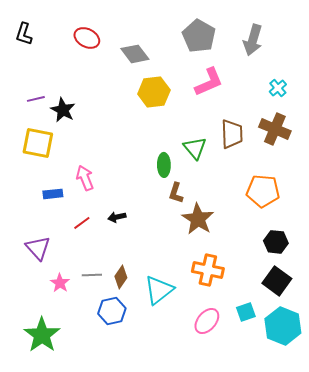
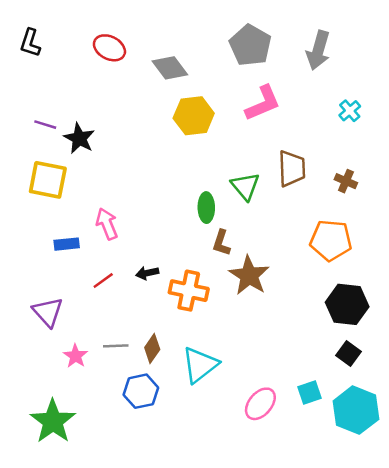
purple line: (36, 99) -> (45, 125), turned 30
brown cross: (275, 129) -> (346, 181), moved, size x0.6
black hexagon: (276, 242) -> (347, 304), size x1.4
orange cross: (208, 270) -> (189, 291), moved
black square: (277, 281) -> (348, 353), size x0.7

